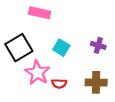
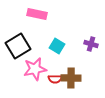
pink star: (37, 73) -> (35, 69), turned 30
brown cross: (96, 82) -> (71, 78), moved

